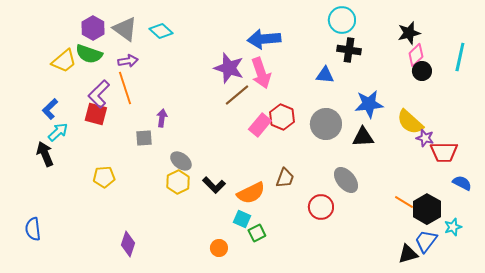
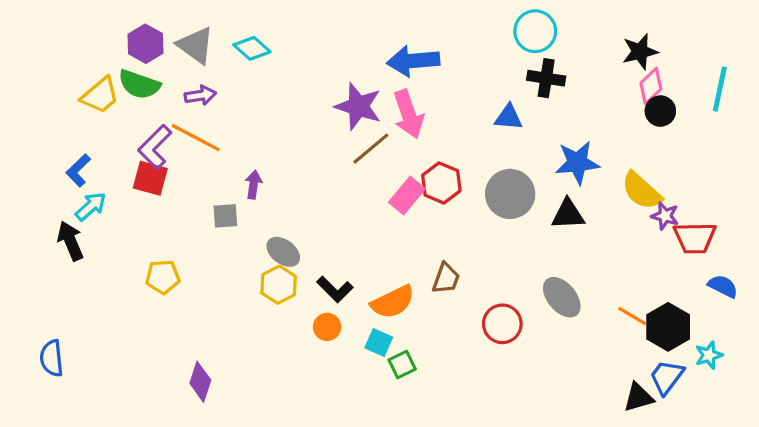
orange line: (125, 88) -> (196, 138), turned -44
gray ellipse: (346, 180) -> (562, 297), moved
orange circle: (219, 248) -> (327, 327), moved

